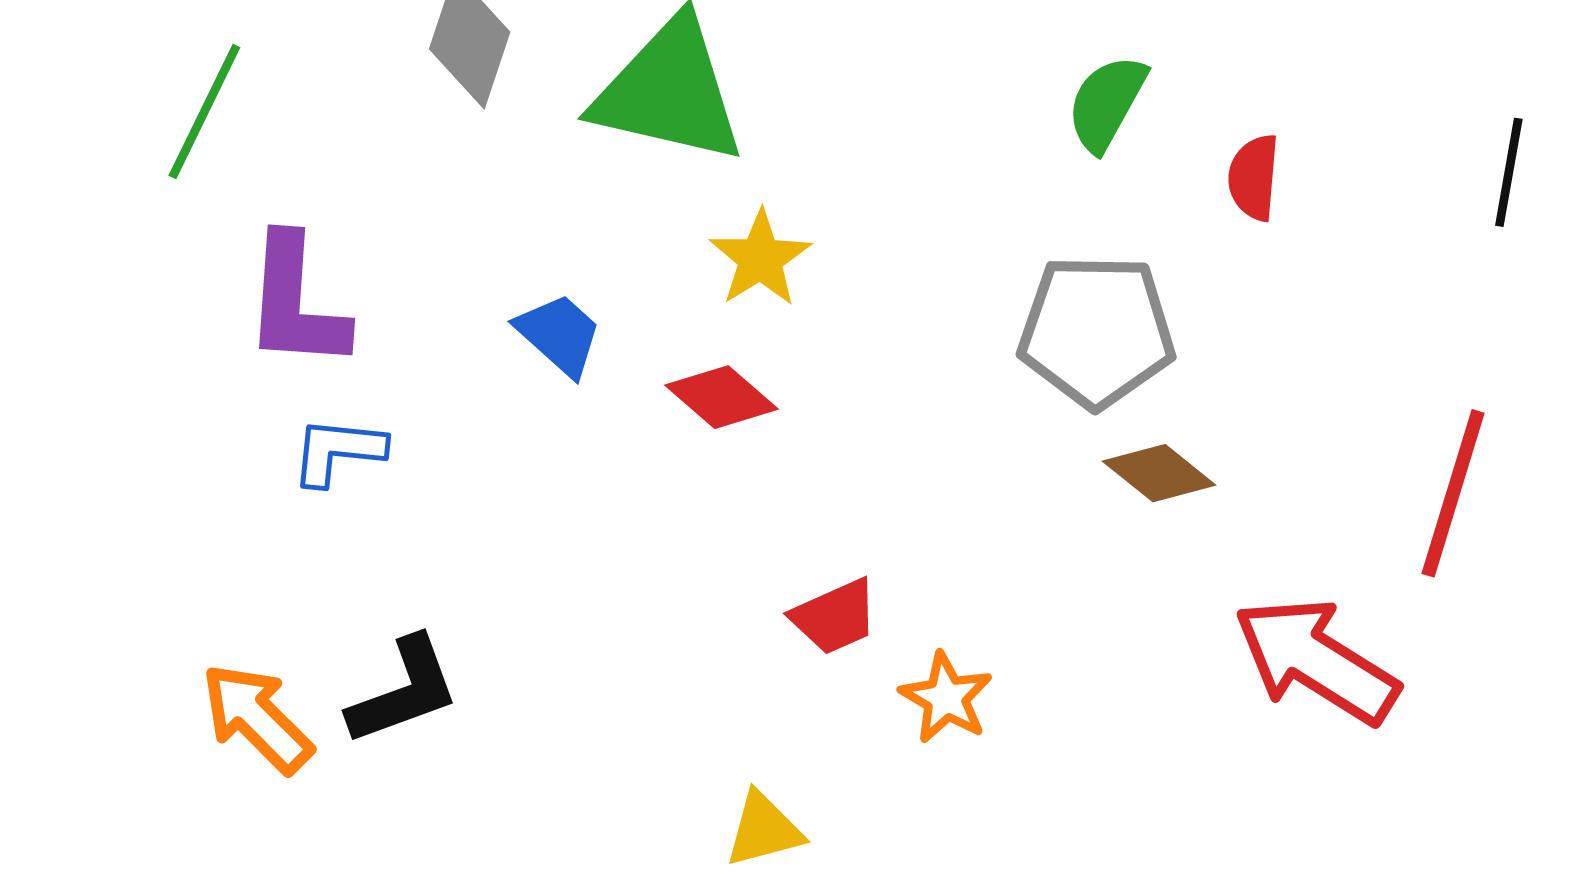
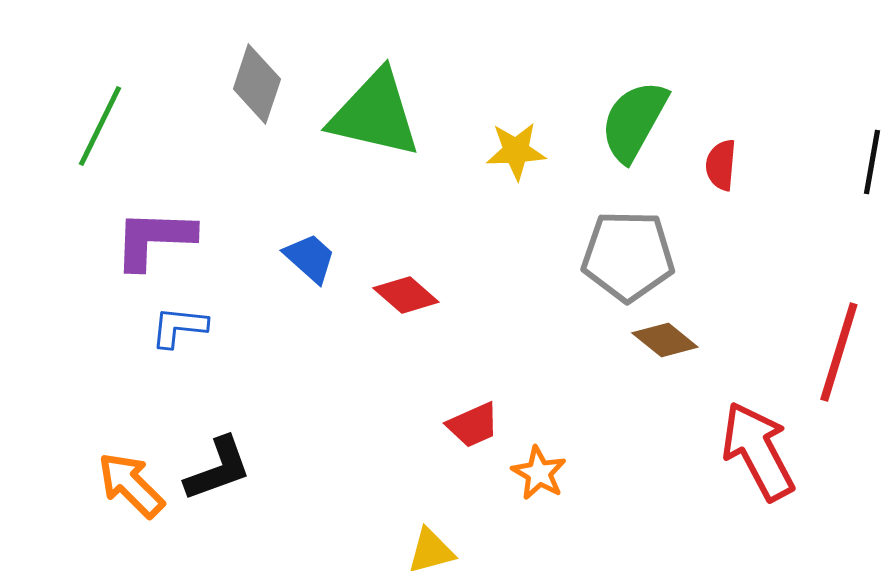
green semicircle: (1107, 103) -> (634, 121), size x1.4
yellow star: (760, 258) -> (516, 151), moved, turned 30
purple L-shape: (296, 302) -> (154, 239), turned 88
red arrow: (1316, 661) -> (758, 451), turned 30

